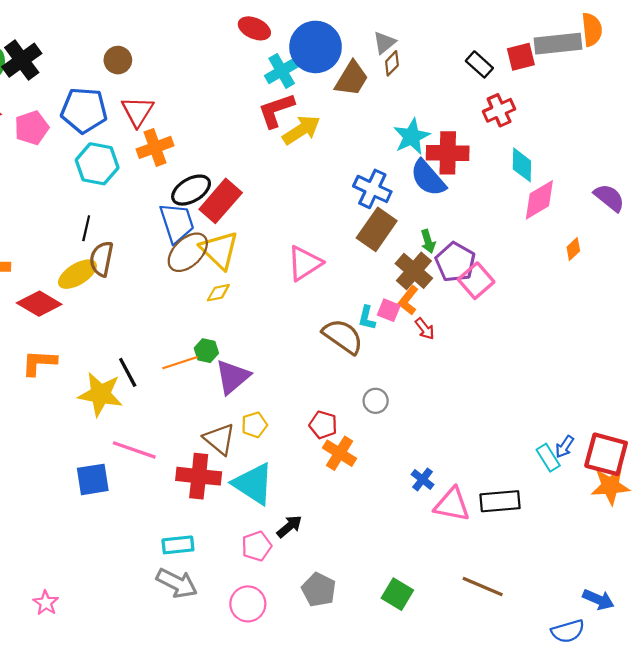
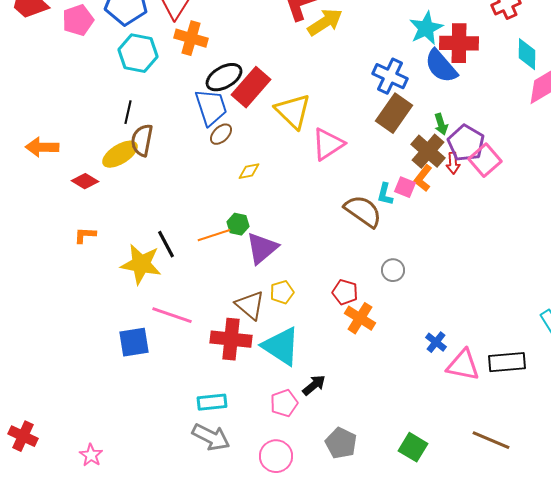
orange cross: (155, 147) -> (191, 38), turned 36
yellow triangle: (219, 250) -> (293, 111), moved
brown ellipse: (188, 252) -> (221, 134), size x0.6
red diamond: (39, 304) -> (85, 181), size x0.7
red arrow: (425, 329) -> (453, 163), moved, turned 35
orange L-shape: (39, 363) -> (85, 235), size x0.7

